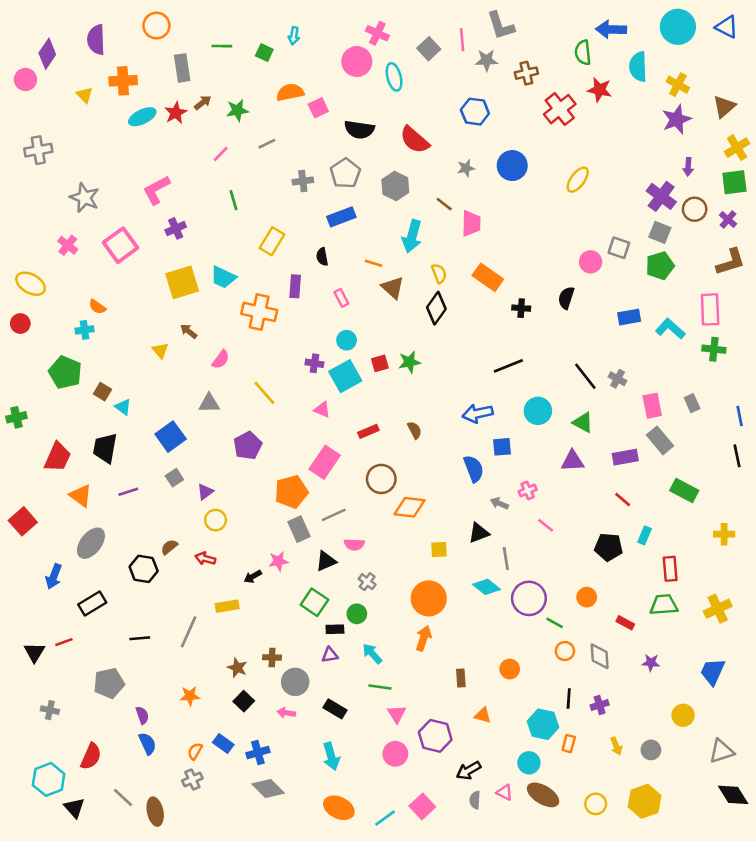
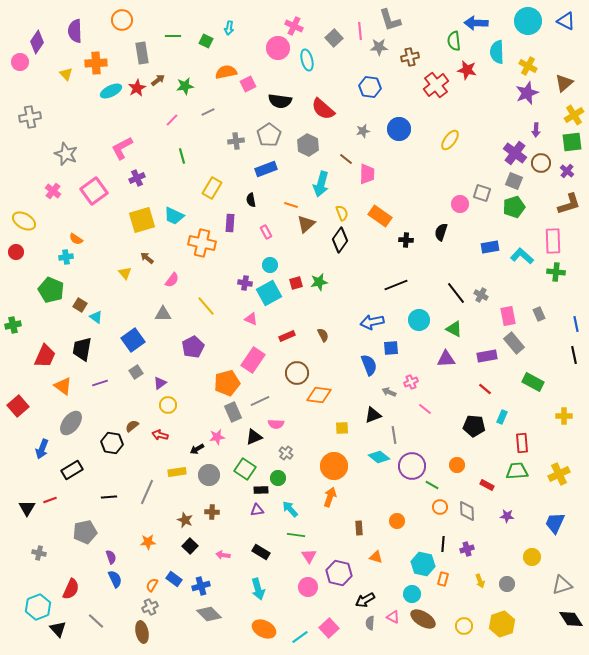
brown triangle: (393, 288) -> (306, 224), turned 36
gray circle: (295, 682) -> (209, 475), moved
brown ellipse: (155, 812) -> (142, 632), moved

